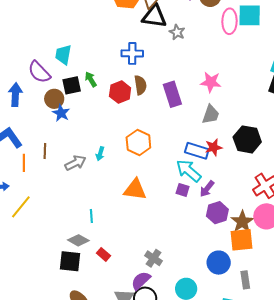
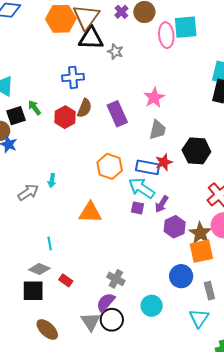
pink star: (211, 82) -> (154, 98), turned -30
brown semicircle: (140, 85) -> (84, 108), turned 36
orange hexagon: (138, 142) -> (110, 166), moved

